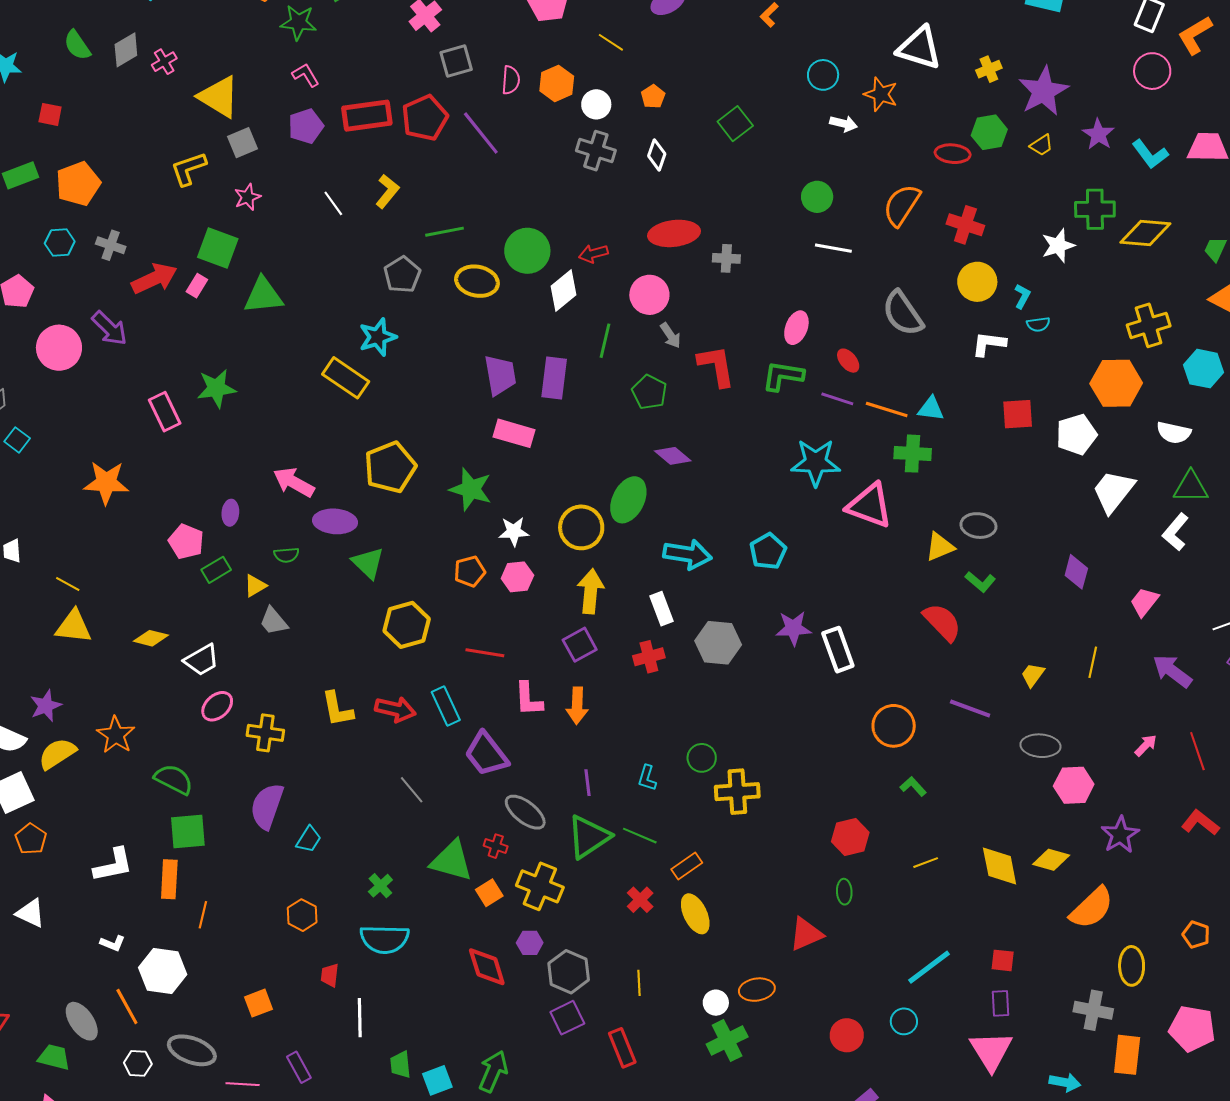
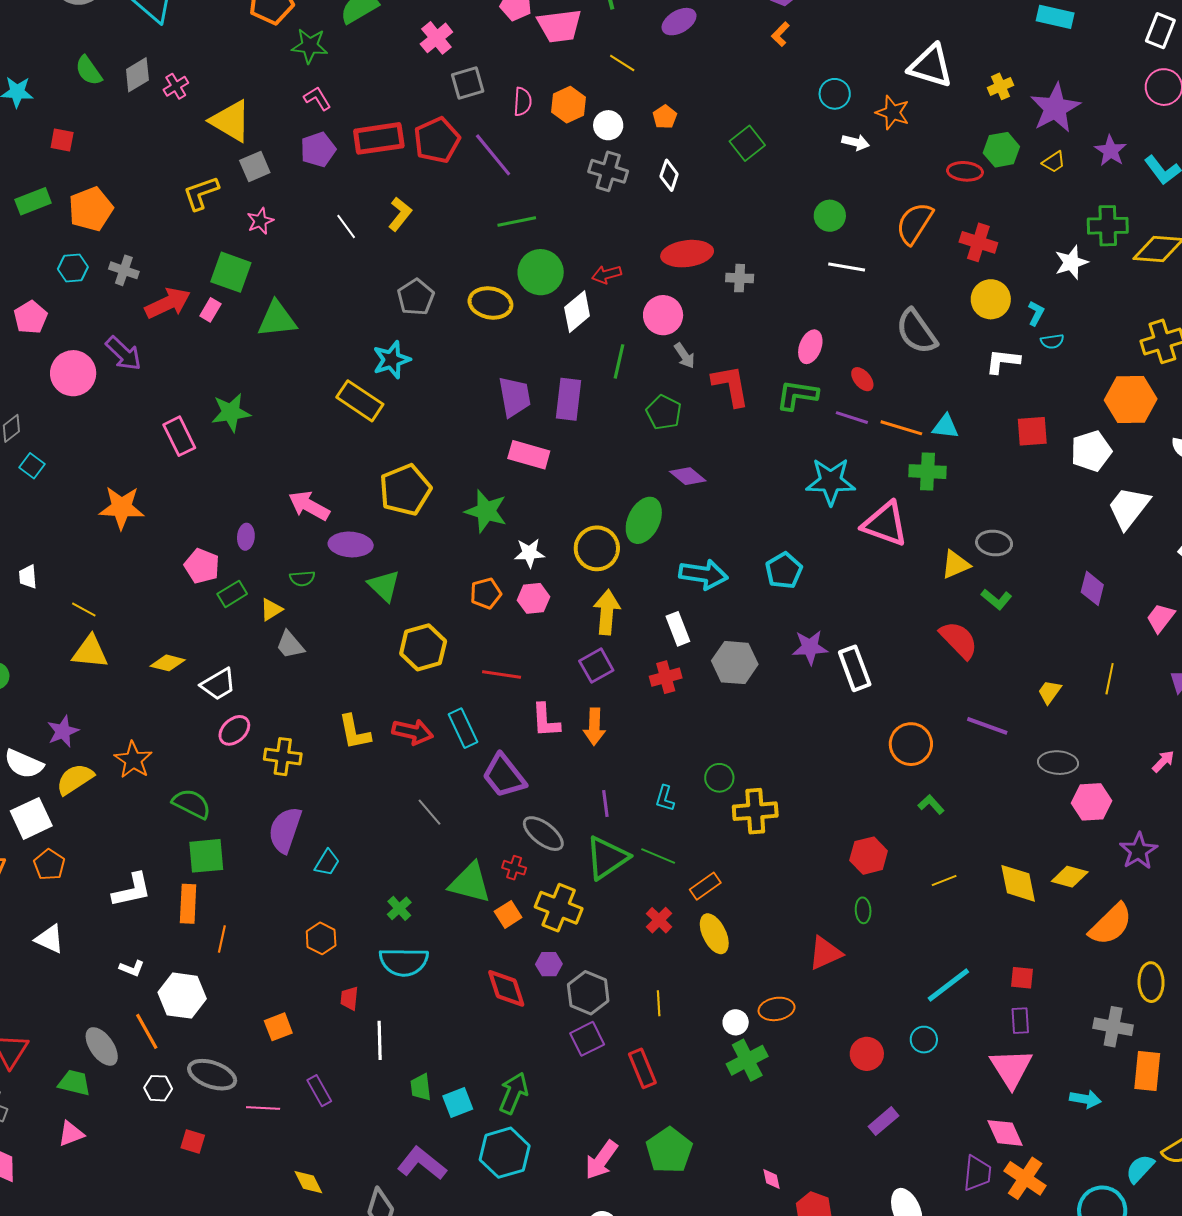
green line: (445, 232) -> (517, 222), moved

